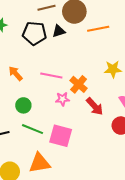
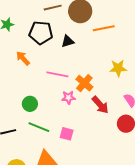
black triangle: (59, 31) -> (68, 41), moved
orange arrow: (16, 74) -> (23, 58), moved
pink square: (61, 136) -> (67, 134), size x0.6

